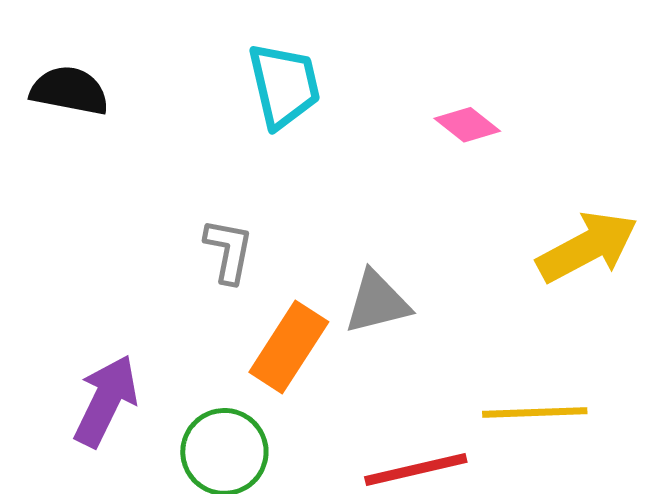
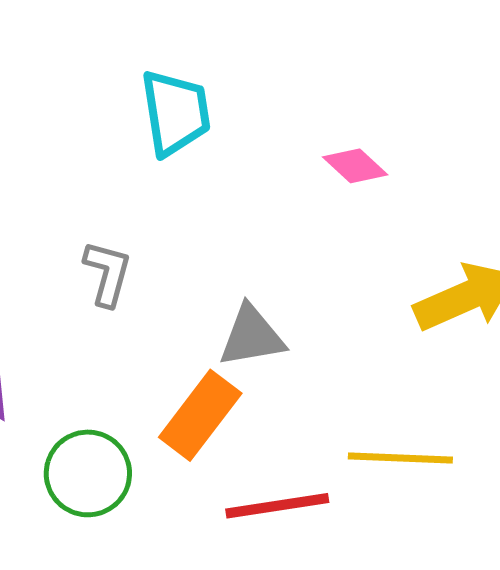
orange rectangle: (289, 347) -> (200, 415), moved

